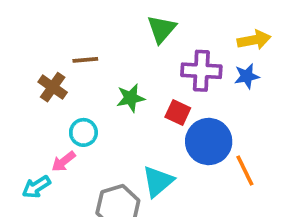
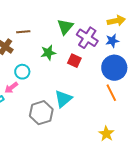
green triangle: (161, 29) -> (65, 27), moved
purple cross: (201, 71) -> (87, 38), turned 30
blue circle: (209, 142) -> (114, 68), moved

